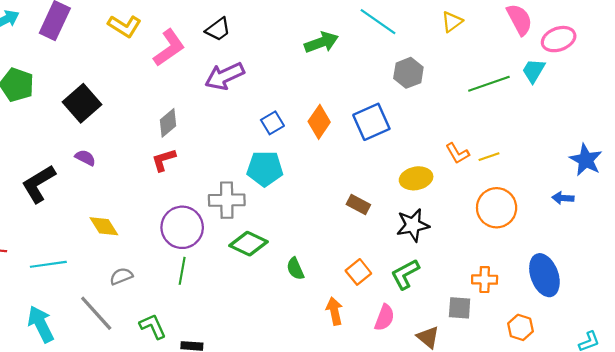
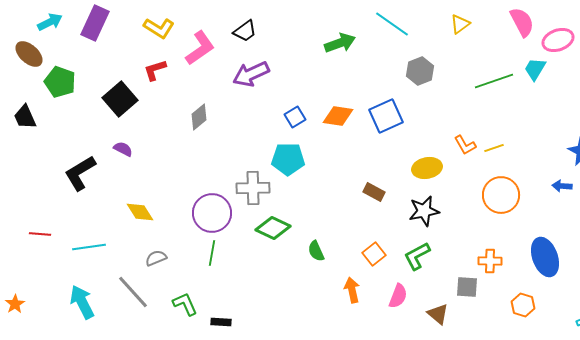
orange diamond: (319, 122) -> (338, 116), turned 64
red L-shape: (164, 160) -> (155, 70), moved

